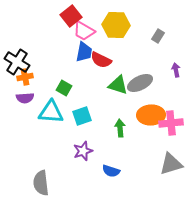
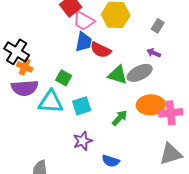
purple arrow: (176, 70) -> (154, 53), moved, turned -56
orange cross: (25, 77) -> (25, 67), turned 35
purple semicircle: (25, 98) -> (25, 88), size x1.5
green arrow: (120, 128) -> (120, 118), turned 48

